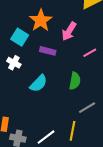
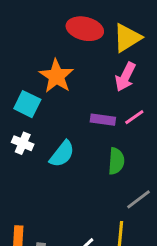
pink arrow: (69, 31) -> (125, 77), moved
purple rectangle: (48, 51) -> (103, 120), moved
cyan semicircle: (39, 83) -> (62, 154), moved

